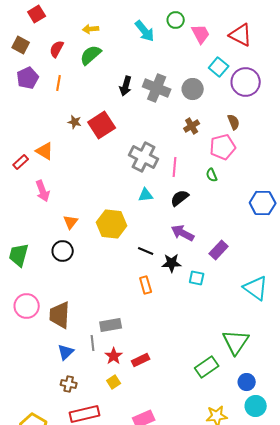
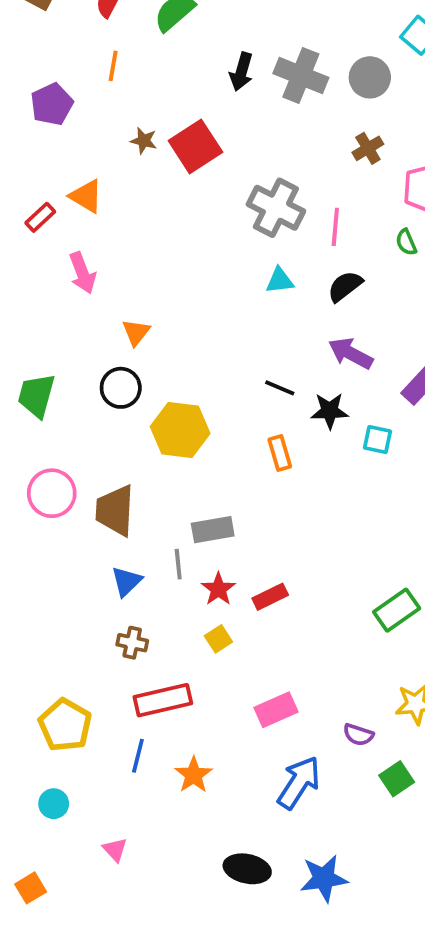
purple pentagon: (28, 78) -> (52, 104), moved
yellow hexagon: (112, 224) -> (180, 430), moved

